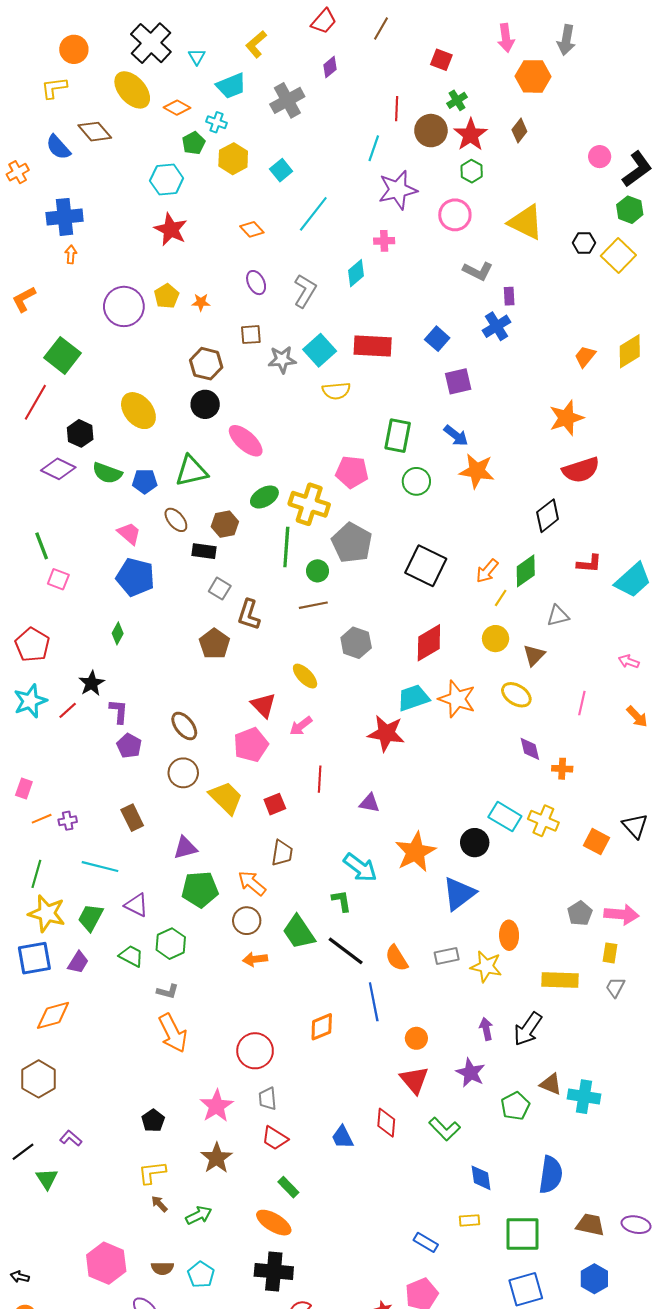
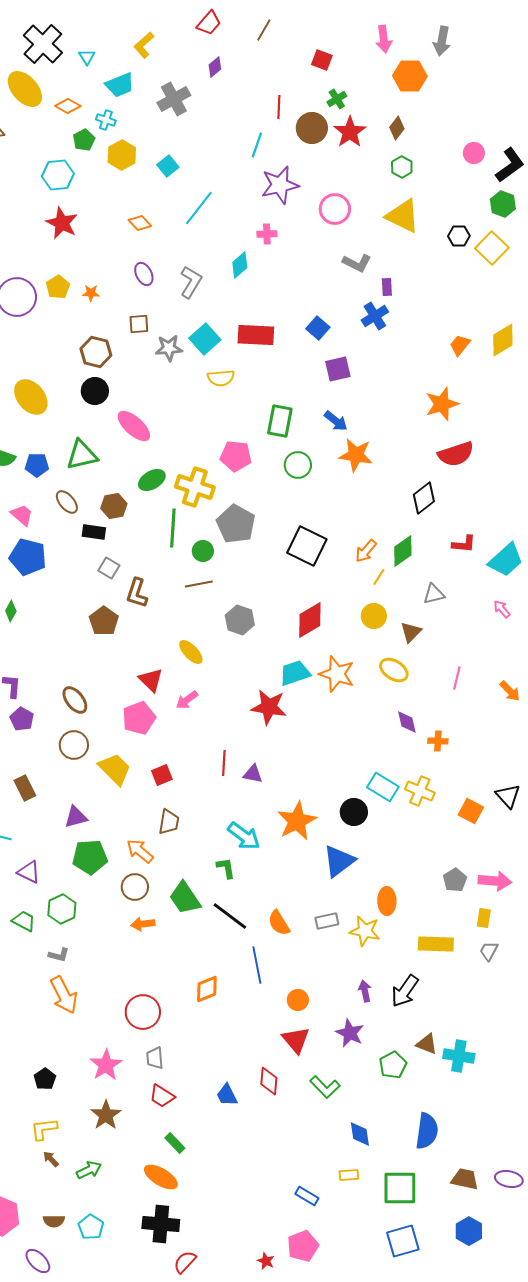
green hexagon: (472, 171) -> (402, 167), moved
pink arrow: (629, 661) -> (502, 609), moved, turned 30
red line: (320, 779) -> (224, 763), moved

